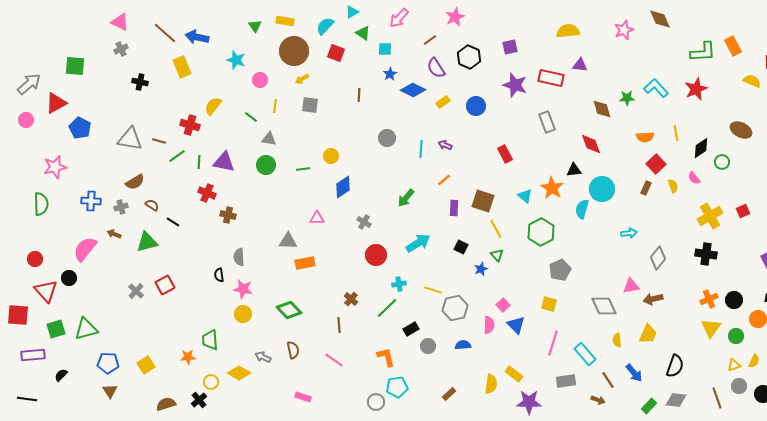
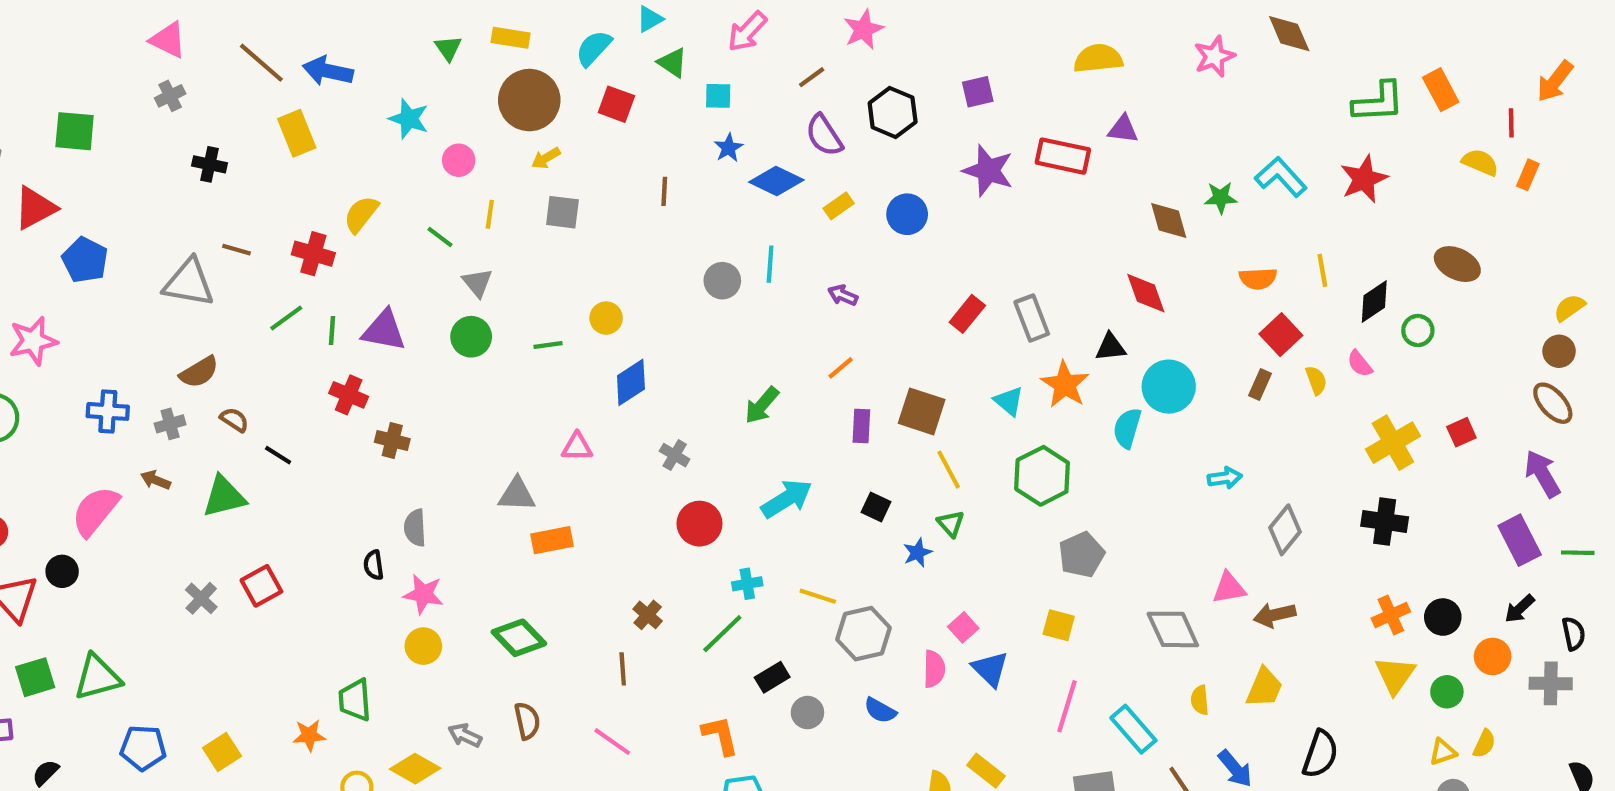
gray rectangle: (547, 122) -> (1032, 318), moved
gray triangle: (269, 139) -> (477, 283), turned 42
brown line: (159, 141) -> (237, 250), moved
cyan line: (421, 149) -> (770, 264), moved
red rectangle: (505, 154) -> (967, 314), turned 66
blue semicircle: (463, 345) -> (880, 710), turned -147

